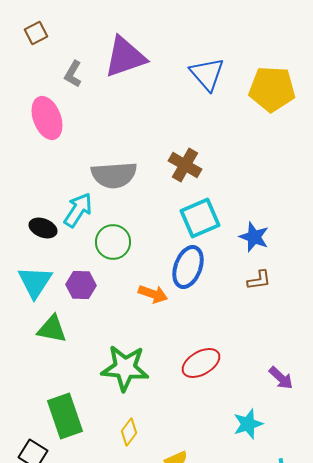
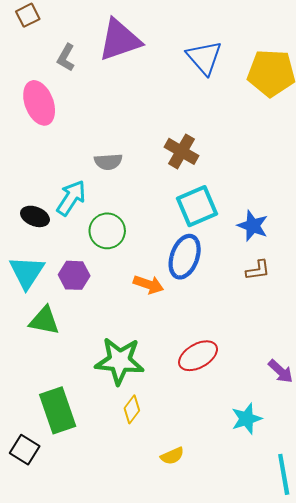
gray semicircle: (114, 175) -> (108, 162), size x0.6
yellow diamond: (129, 432) -> (132, 409), moved

